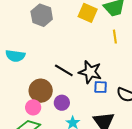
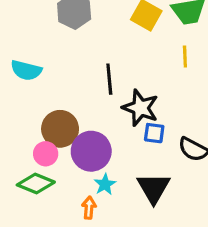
black line: (64, 70) -> (109, 79), moved, turned 48
purple circle: (62, 103) -> (91, 151), size x1.6

